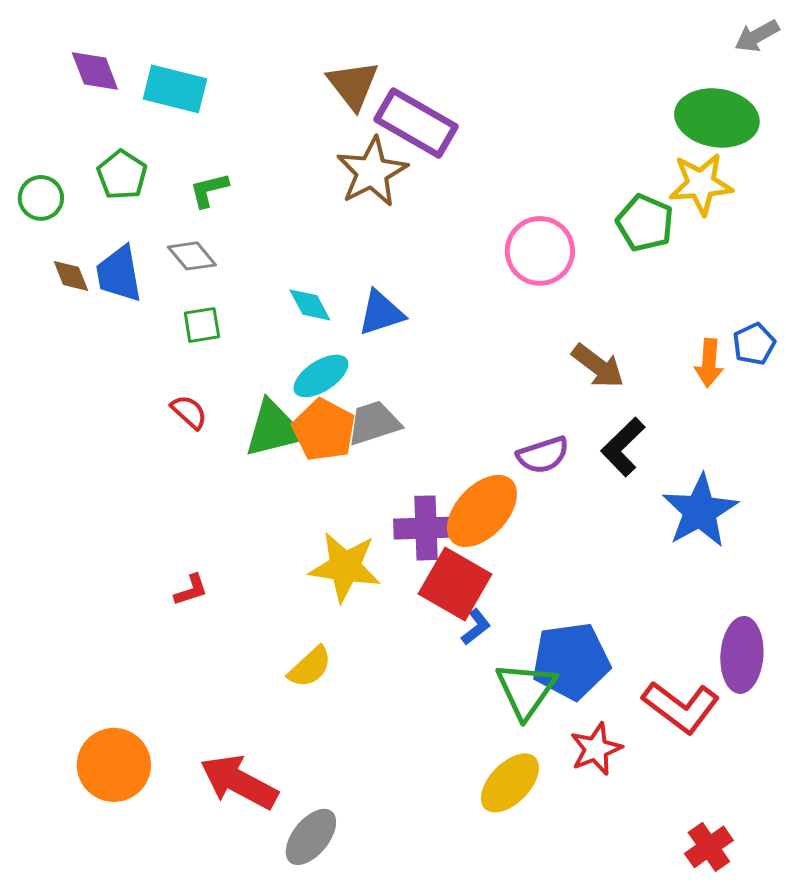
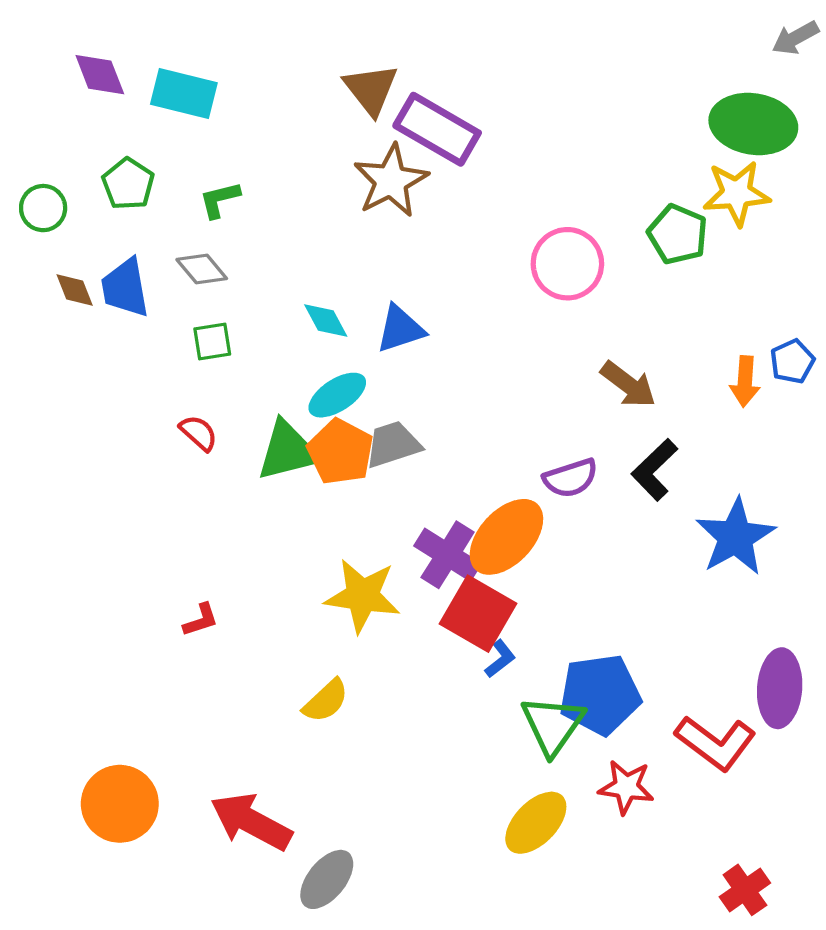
purple cross: (426, 528) -> (448, 555), turned 34
red star: (596, 749) -> (626, 787), turned 30

